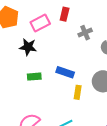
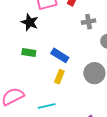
yellow rectangle: (78, 92) -> (59, 77), moved

